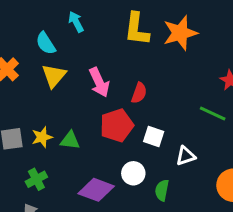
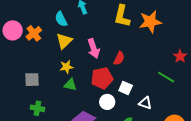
yellow star: (42, 137) -> (66, 67), moved
white triangle: (186, 156) -> (145, 103), turned 32
white circle: (133, 173) -> (107, 102), moved
green cross: (36, 179) -> (37, 108), moved, turned 32

